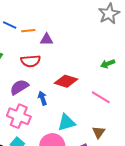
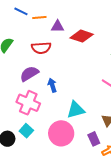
red diamond: (66, 81) -> (82, 36), moved

